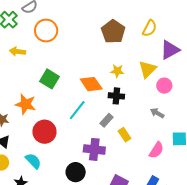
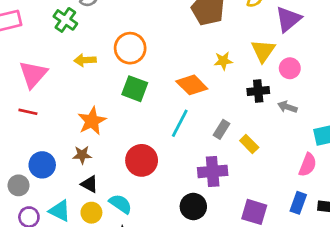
orange circle: (46, 31) -> (130, 48), moved
black cross: (116, 96) -> (258, 91), moved
orange star: (26, 104) -> (92, 121), moved, turned -30
pink semicircle: (156, 150) -> (308, 165), moved
cyan semicircle: (33, 161) -> (121, 204), moved

